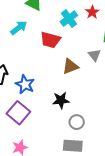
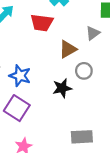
gray triangle: (94, 55) -> (93, 33), turned 40
gray circle: (77, 122) -> (84, 71), moved

